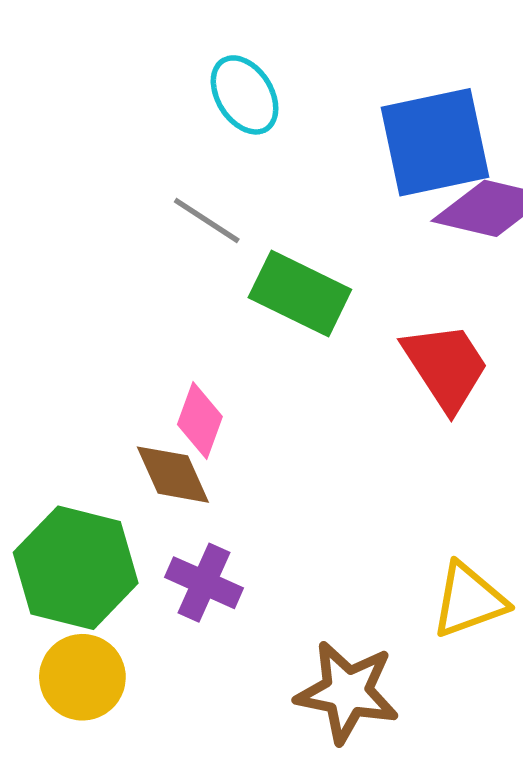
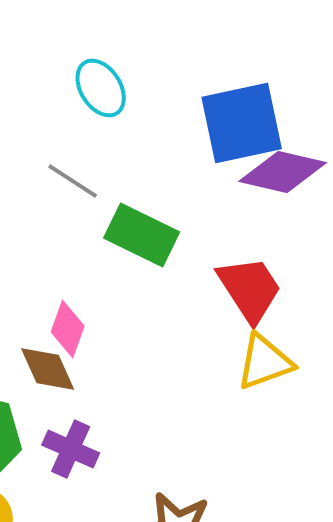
yellow triangle: (469, 600) -> (265, 362), moved

